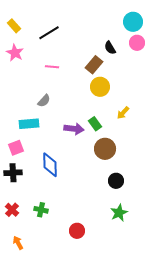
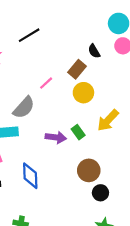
pink line: (52, 67) -> (46, 83), moved, turned -48
gray semicircle: (44, 101) -> (24, 108), size x1.6
yellow arrow: (123, 113) -> (108, 120), size x1.6
brown circle: (105, 149) -> (89, 170), moved

